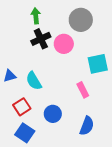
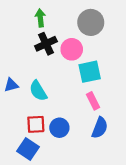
cyan square: (98, 64) -> (90, 72), moved
red square: (22, 107) -> (36, 124), moved, turned 30
blue semicircle: (87, 126) -> (100, 128), moved

